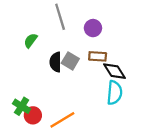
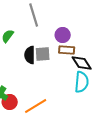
purple circle: (93, 28) -> (63, 35), moved
gray square: (70, 61) -> (43, 54), turned -35

